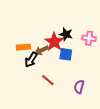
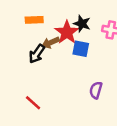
orange rectangle: (23, 47) -> (34, 20), moved
red line: (48, 80) -> (33, 103), moved

